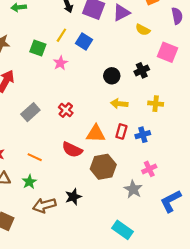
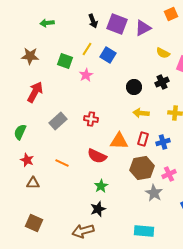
yellow semicircle: (143, 30) -> (163, 53), moved
red cross: (66, 110) -> (91, 119), turned -32
brown hexagon: (103, 167) -> (142, 168), moved
green star: (29, 182) -> (101, 186), moved
black star: (73, 197) -> (98, 209), moved
brown arrow: (44, 205) -> (83, 231), moved
cyan rectangle: (122, 230) -> (144, 231), turned -30

